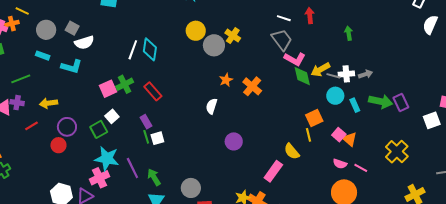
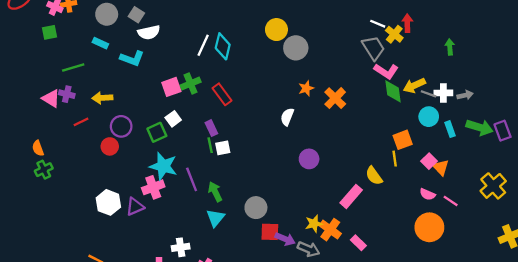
yellow cross: (233, 36) -> (394, 34), moved

